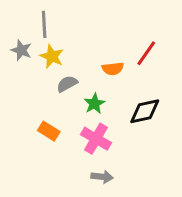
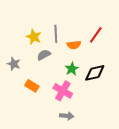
gray line: (44, 24) -> (56, 34), moved
gray star: (21, 50) -> (14, 64), moved
green star: (94, 104) -> (72, 69), moved

